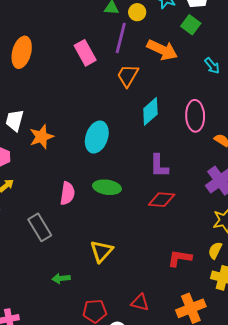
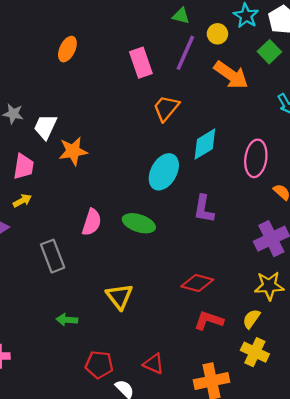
yellow circle: (137, 12) -> (217, 34), moved
orange ellipse: (22, 52) -> (67, 49), size x0.7
orange trapezoid: (128, 76) -> (166, 108), moved
cyan ellipse: (97, 137) -> (164, 172), moved
red diamond: (162, 200) -> (197, 283), moved
yellow triangle: (102, 251) -> (119, 296), turned -30

